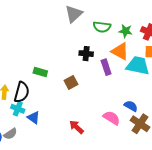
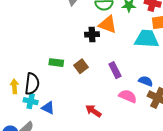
orange triangle: (120, 51) -> (108, 24), moved
purple rectangle: (106, 67) -> (115, 70), moved
green rectangle: (40, 72) -> (56, 63), moved

